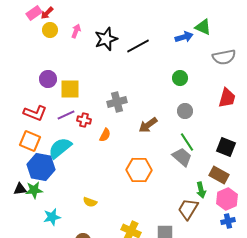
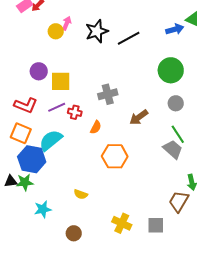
yellow circle: (50, 30) -> (56, 31), moved
green circle: (180, 78) -> (171, 70), size x1.6
orange hexagon: (139, 170) -> (115, 156), moved

